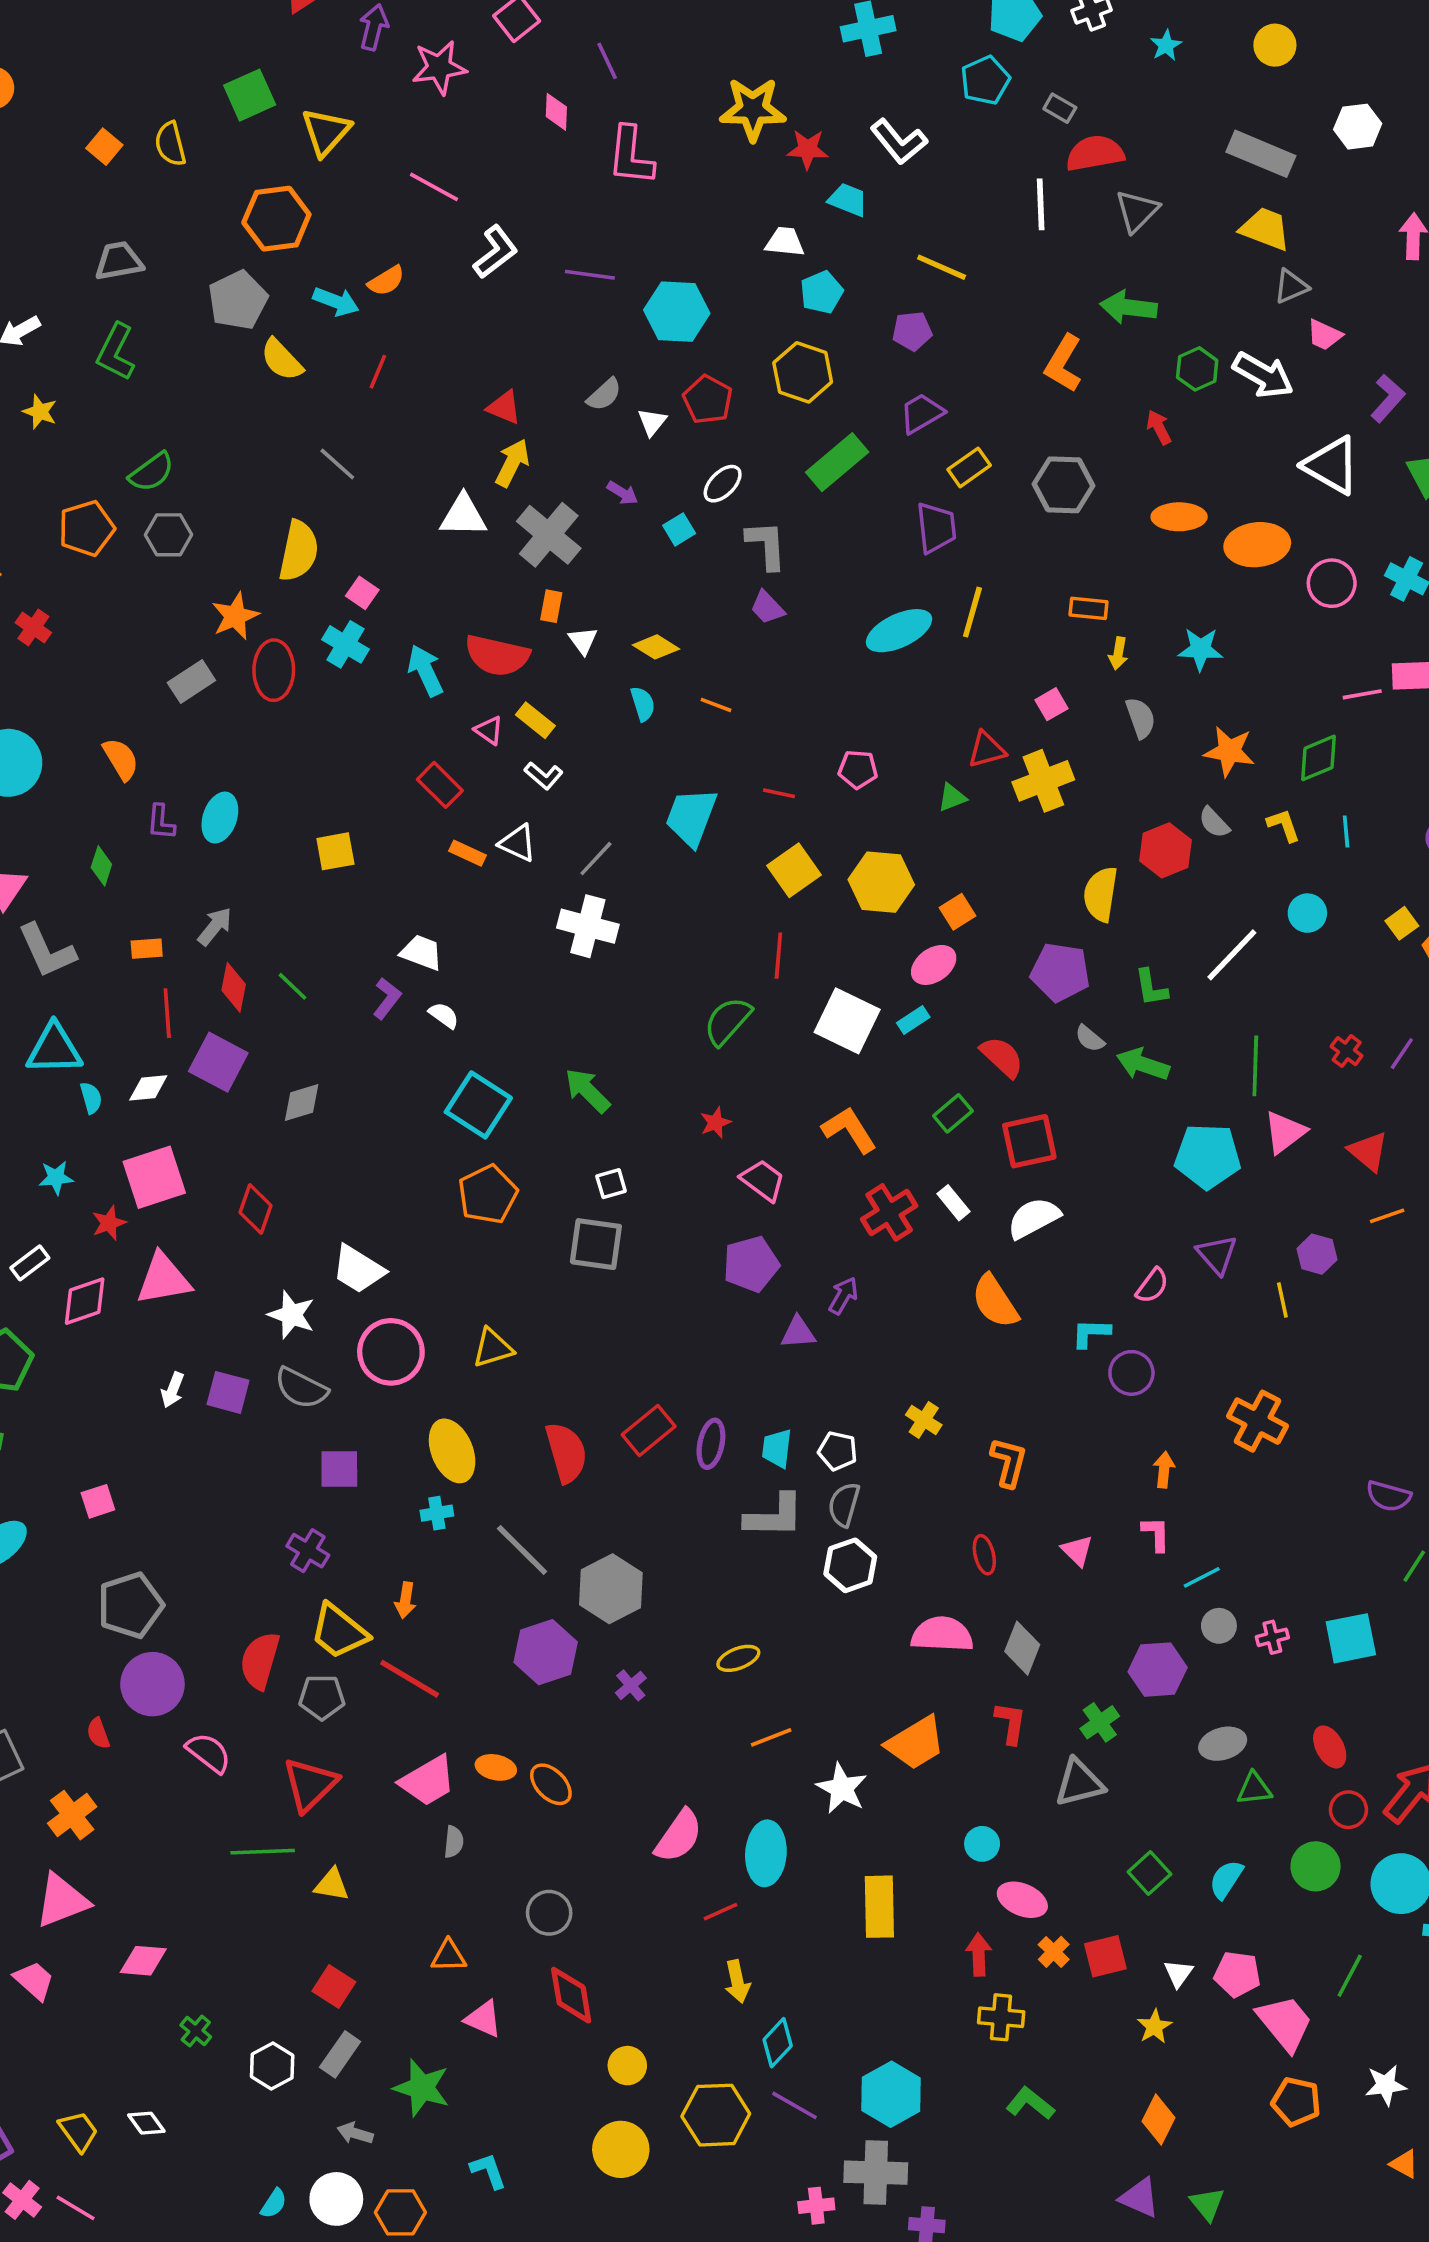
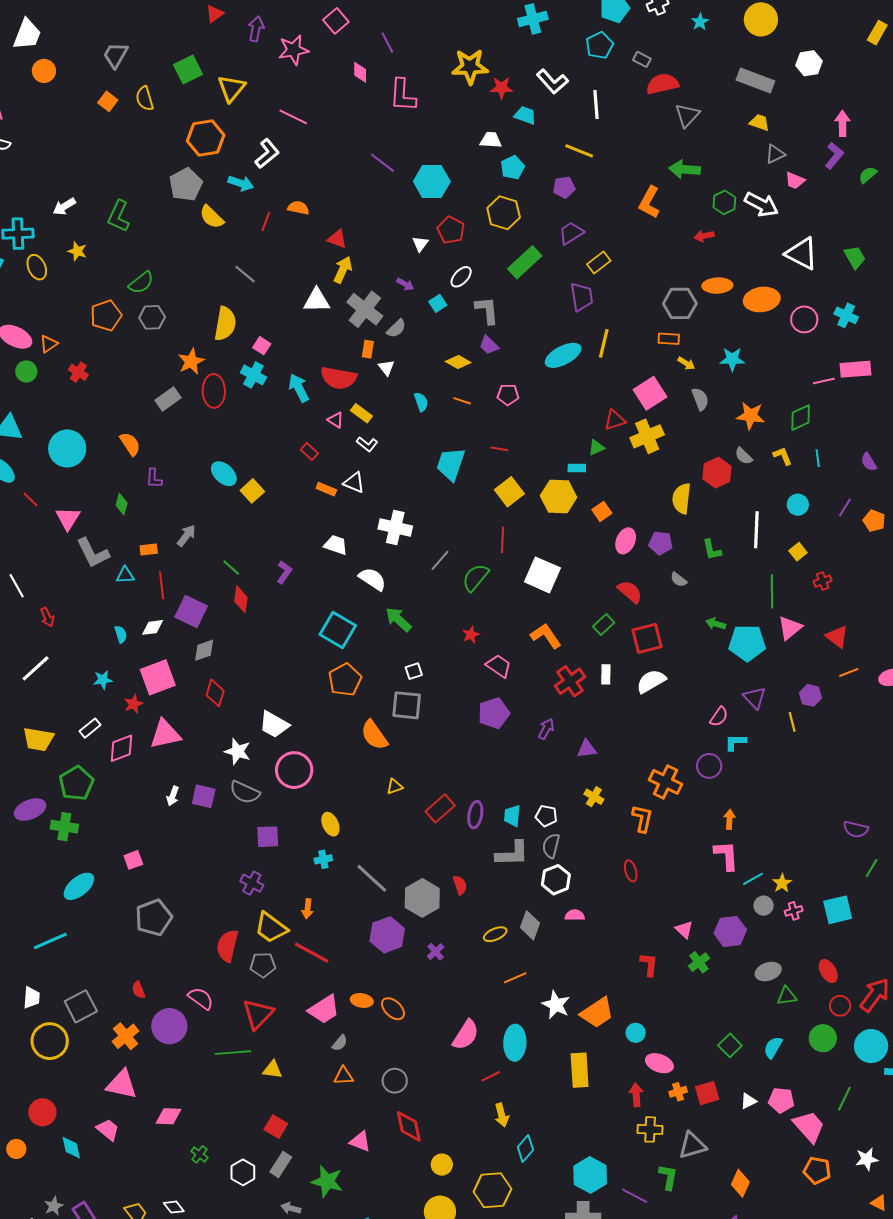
yellow circle: (1275, 45) -> (761, 19), size x1.4
white line: (1041, 204) -> (596, 104), moved
yellow trapezoid: (1265, 229) -> (759, 122), size x0.7
white L-shape: (496, 252) -> (267, 154), moved
gray trapezoid: (119, 261) -> (116, 55), moved, turned -48
purple line: (590, 275) -> (382, 163), turned 32
orange semicircle: (386, 281) -> (298, 208), moved, turned -135
gray semicircle: (604, 395) -> (396, 328), moved
purple L-shape: (1388, 398) -> (834, 156), moved
red arrow: (1159, 427) -> (704, 236), turned -72
gray hexagon: (1063, 485) -> (680, 303), moved
yellow diamond: (656, 647) -> (458, 362), moved
yellow arrow: (1118, 653) -> (686, 363), turned -66
pink square: (1052, 704) -> (650, 393), size x1.8
pink pentagon: (858, 769) -> (508, 395), moved
red rectangle: (440, 785) -> (309, 452), size x0.7
cyan ellipse: (220, 818) -> (224, 474), moved, turned -64
yellow square: (335, 851) -> (252, 491), turned -30
gray line: (596, 859) -> (440, 560), moved
yellow square: (1402, 923) -> (798, 552), moved
white trapezoid: (422, 952) -> (336, 545), moved
white line: (1232, 955) -> (756, 530), turned -39
pink ellipse: (934, 965) -> (626, 541), moved, turned -30
purple pentagon: (1060, 972) -> (661, 543), size x0.7
red diamond: (234, 987) -> (241, 599), moved
white semicircle: (444, 1015) -> (372, 579), moved, size x1.6
cyan rectangle: (913, 1020) -> (577, 468), moved, turned 36
cyan triangle: (54, 1049) -> (125, 575), moved, size x0.6
red cross: (1347, 1051) -> (823, 581), turned 36
purple line: (1402, 1054) -> (845, 508), moved
green arrow: (1143, 1064) -> (716, 624), moved, size x0.7
gray diamond: (302, 1103) -> (204, 650), moved
white rectangle: (954, 1203) -> (606, 674), turned 42
orange semicircle: (995, 1301) -> (374, 735), moved
purple triangle: (798, 1333) -> (587, 749), moved
cyan L-shape: (1091, 1333) -> (736, 742), moved
yellow triangle: (493, 1348) -> (395, 787), moved, size x0.7
orange cross: (1257, 1421) -> (666, 782), moved
yellow ellipse: (452, 1451) -> (330, 824), size x0.7
red semicircle: (566, 1452) -> (460, 885), moved, size x0.6
pink L-shape: (1156, 1534) -> (726, 856), size x1.5
pink triangle: (1077, 1551) -> (684, 930), moved
pink semicircle: (942, 1634) -> (575, 915), moved, size x0.6
gray diamond: (1022, 1648) -> (530, 925), moved
purple circle: (152, 1684) -> (169, 1026), moved
orange trapezoid: (916, 1743) -> (597, 1013), moved
gray triangle: (1079, 1783) -> (692, 1145), moved
gray semicircle: (454, 1842) -> (340, 1043), turned 36
pink triangle: (62, 1901) -> (122, 1084), turned 36
orange cross: (1054, 1952) -> (678, 1092), turned 30
orange triangle: (449, 1956) -> (344, 1076), moved
white triangle: (1178, 1973) -> (748, 1101), turned 30
yellow star: (1154, 2027) -> (782, 883), moved
green L-shape: (1030, 2103) -> (668, 1177), turned 64
purple line: (795, 2105) -> (635, 1196), moved

